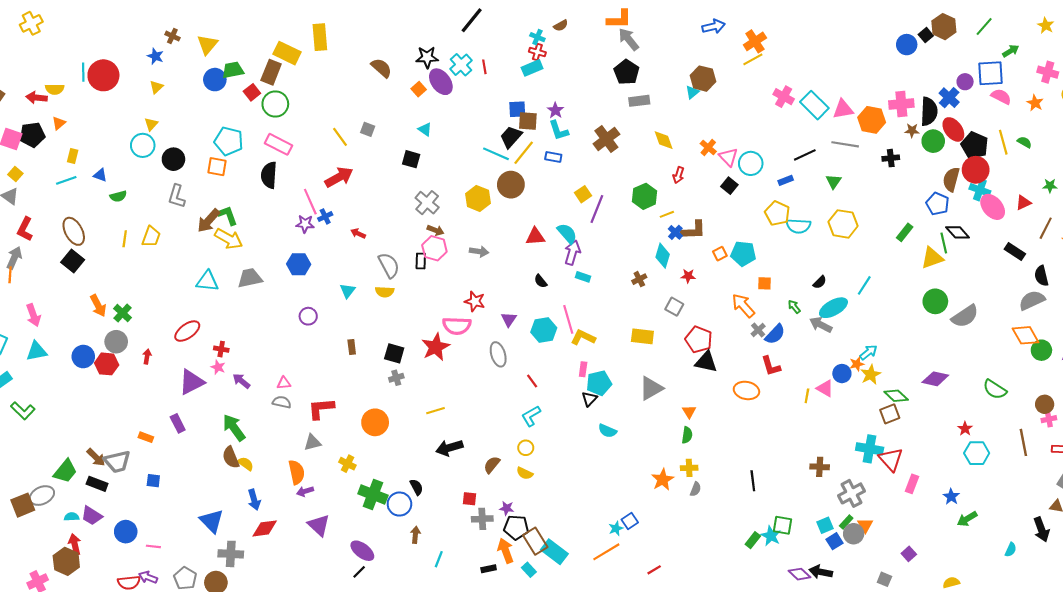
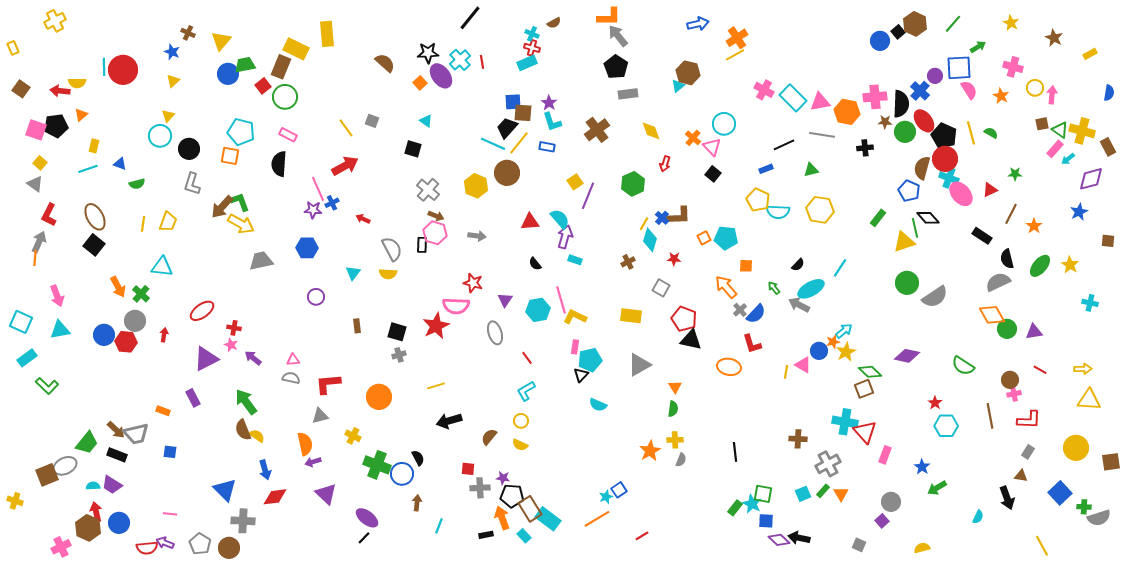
pink semicircle: (1001, 97) -> (969, 90), turned 30
pink rectangle: (279, 144) -> (288, 135), size x0.7
cyan circle: (751, 163) -> (724, 124), moved
green triangle: (833, 181) -> (811, 170), turned 42
yellow line: (667, 214) -> (644, 224), moved, turned -40
cyan triangle: (207, 281) -> (162, 267), moved
blue circle: (126, 532) -> (119, 523), moved
gray circle: (854, 534) -> (891, 502), moved
blue square: (835, 541) -> (766, 521), moved, turned 35

